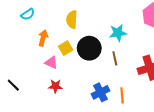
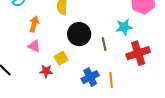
cyan star: (118, 33) -> (124, 27), moved
yellow square: (66, 48) -> (61, 58), moved
pink triangle: (51, 63) -> (34, 46), moved

